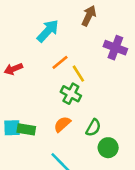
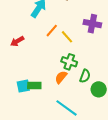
purple cross: (115, 48) -> (92, 24), moved
green cross: (71, 94) -> (69, 62), moved

